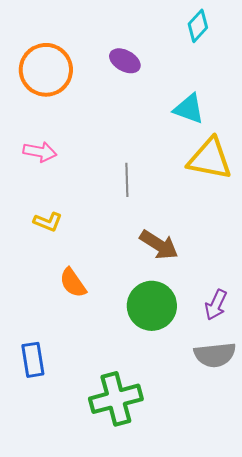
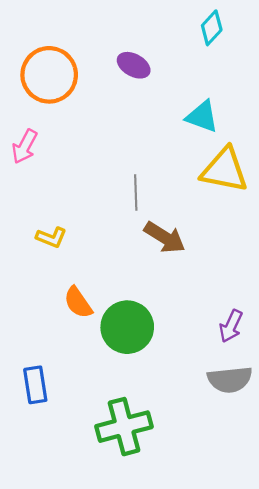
pink arrow: (40, 152) -> (25, 146), moved, turned 108
brown arrow: (159, 245) -> (165, 237), moved
green circle: (152, 306) -> (127, 327), moved

